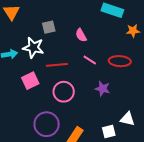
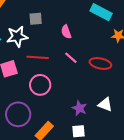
white star: (33, 48) -> (17, 37), turned -30
purple star: (103, 89) -> (79, 108), moved
white triangle: (127, 119) -> (105, 104), moved

